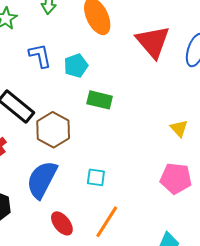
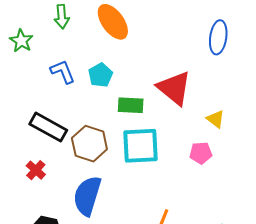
red triangle: (153, 42) -> (174, 88), moved
cyan square: (96, 177) -> (141, 146), moved, size x2.0
pink pentagon: (176, 178) -> (201, 153), moved, size x0.7

